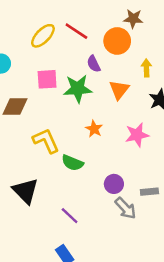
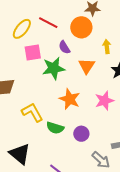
pink square: (47, 79) -> (33, 52), moved
orange star: (94, 129) -> (70, 99), size x1.5
purple circle: (114, 184) -> (81, 134), moved

